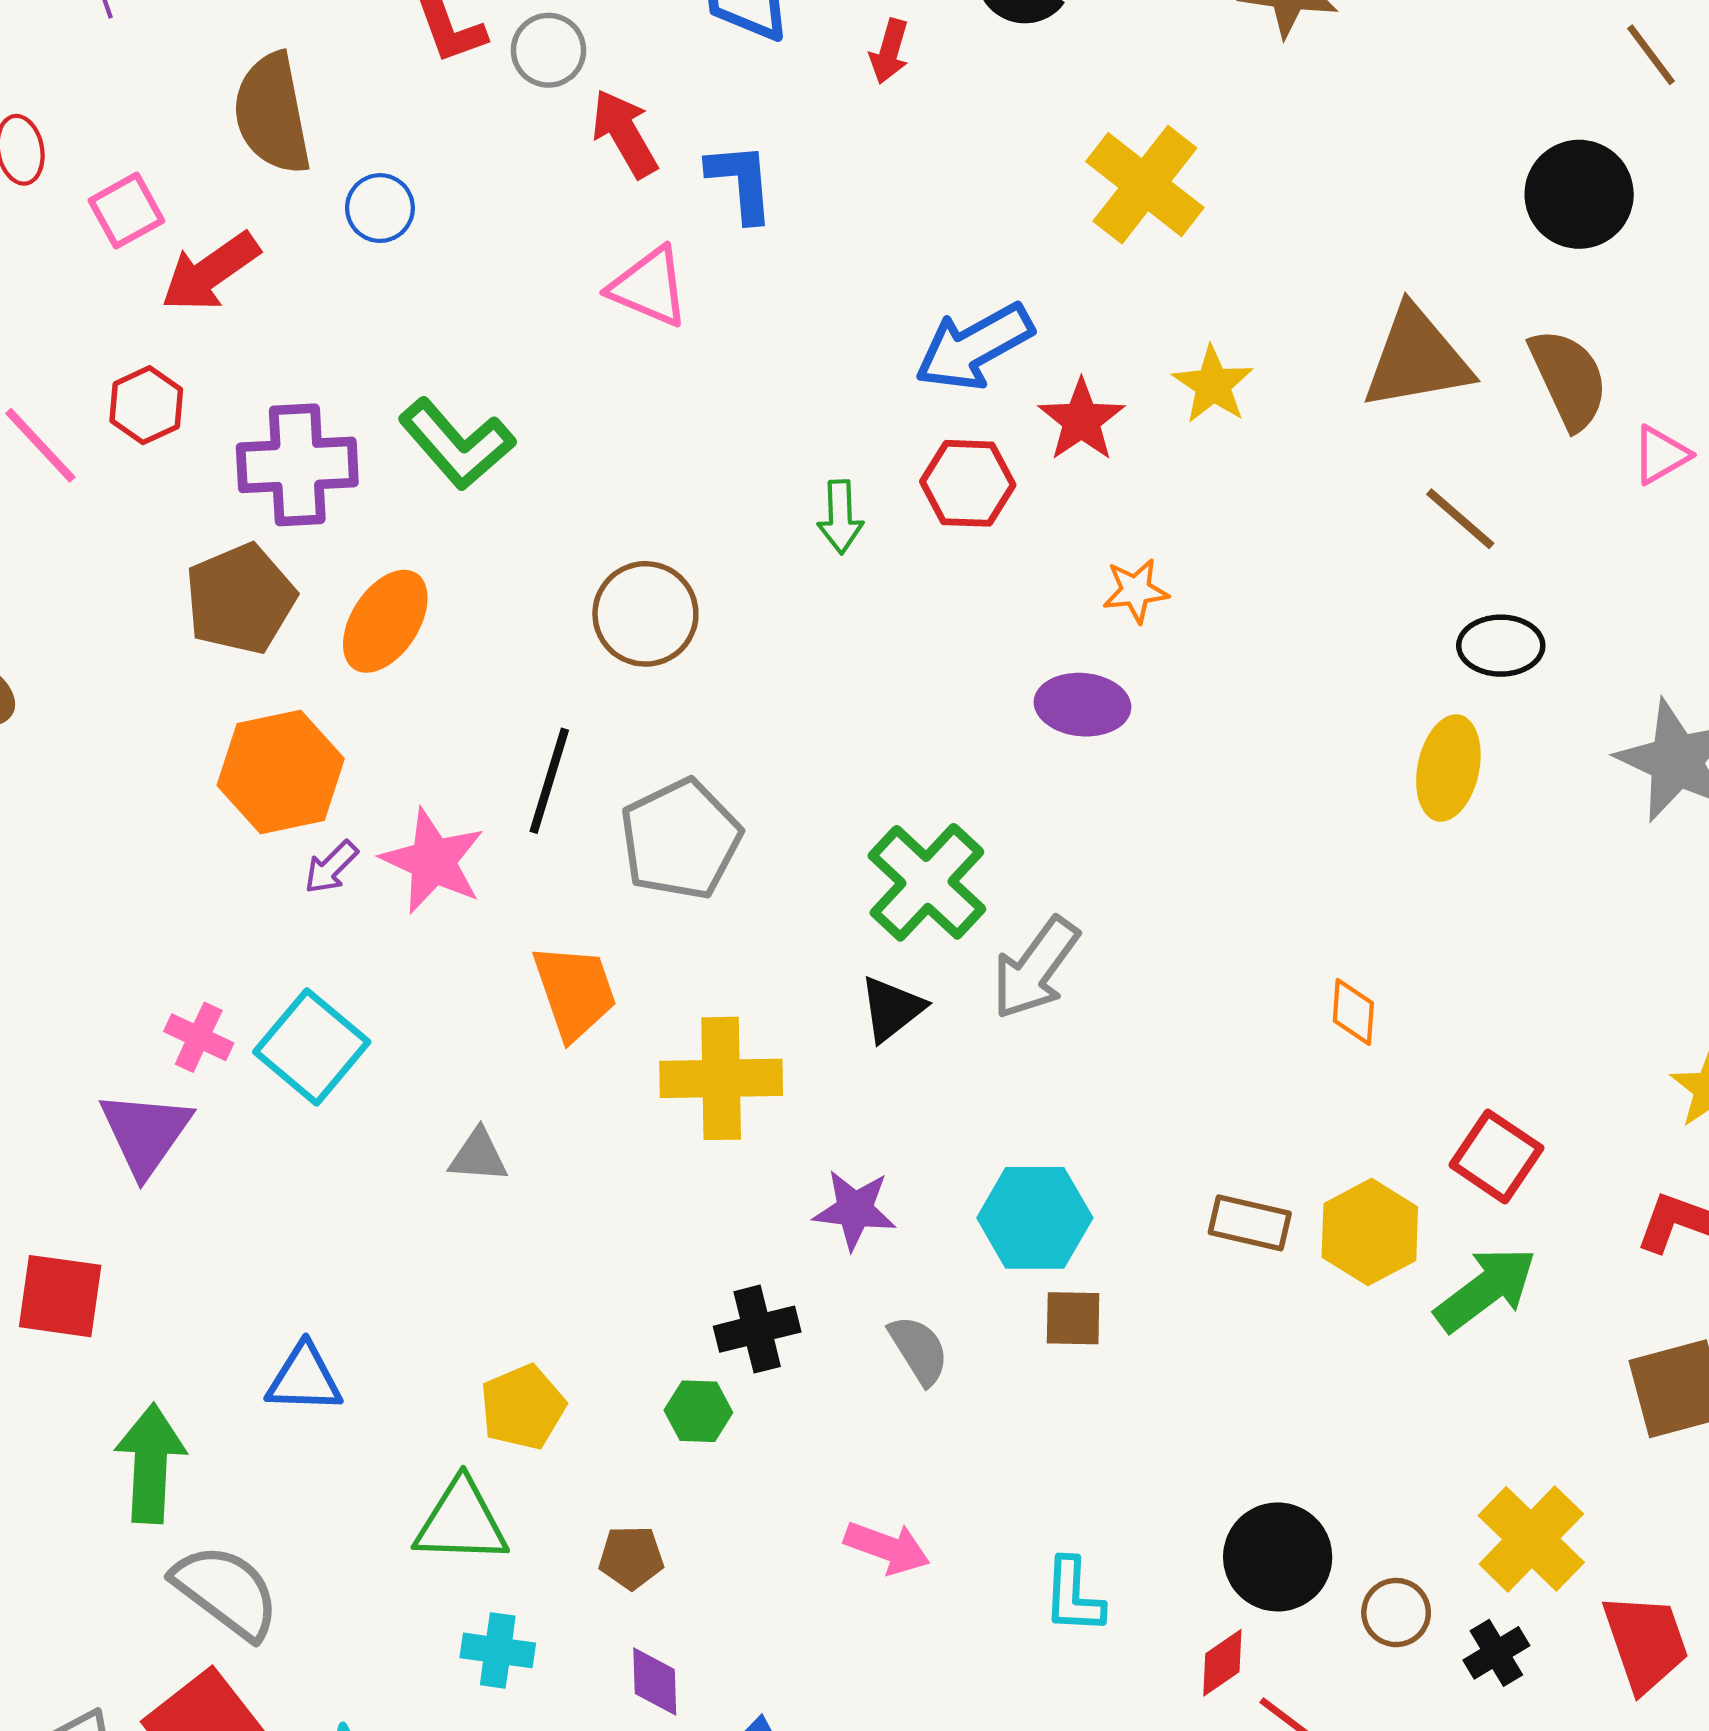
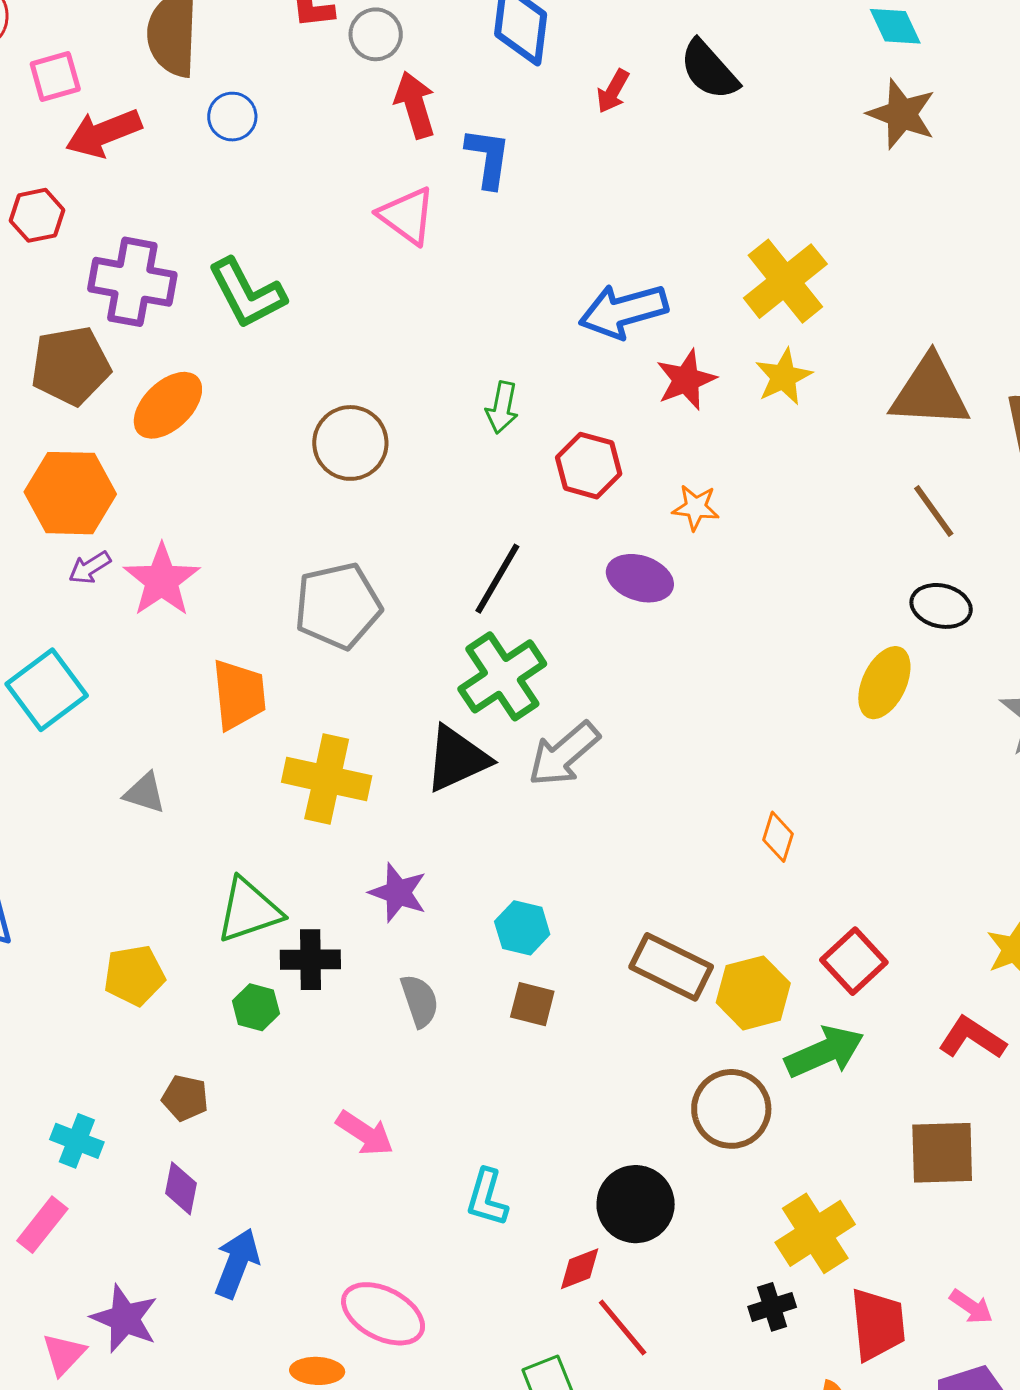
yellow cross: (1145, 185) -> (785, 281), moved
red hexagon: (968, 483) -> (589, 466), moved
black line: (549, 781) -> (497, 579), moved
black triangle: (892, 1009) -> (457, 759), size x1.4
cyan hexagon: (1035, 1218) -> (522, 928), size x0.7
brown rectangle: (1250, 1223) -> (671, 967), size x1.4
green triangle: (461, 1522) -> (249, 910), moved, turned -34
brown circle: (1396, 1613) -> (731, 1109), moved, size x1.6

